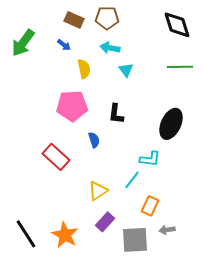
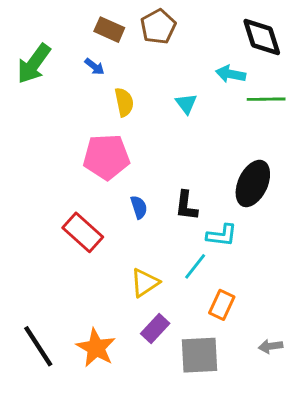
brown pentagon: (107, 18) -> (158, 27), turned -30
cyan arrow: (110, 48) -> (231, 74), moved
black L-shape: (116, 114) -> (186, 206), moved
gray arrow: (167, 230) -> (271, 346), moved

